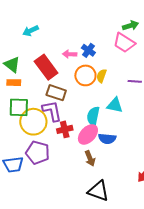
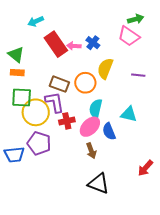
red rectangle: (46, 67) -> (56, 44), moved
orange circle: (85, 75) -> (85, 83), moved
yellow semicircle: (102, 76) -> (105, 68), size x1.5
cyan triangle: (115, 105) -> (129, 114), moved
blue semicircle: (107, 139) -> (109, 131), turned 60

